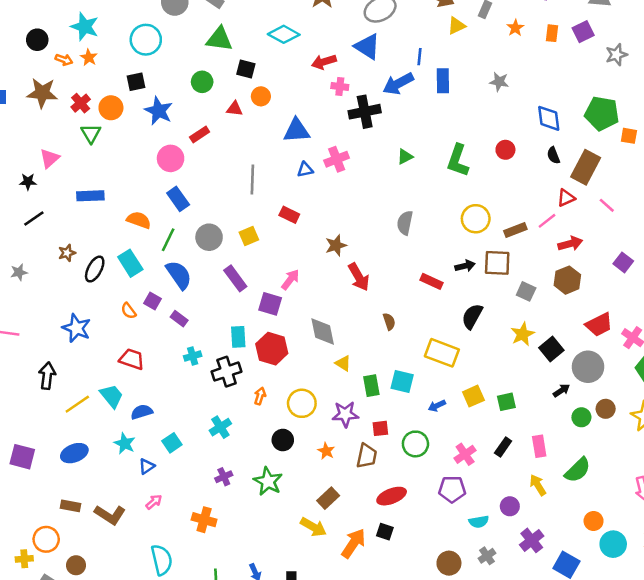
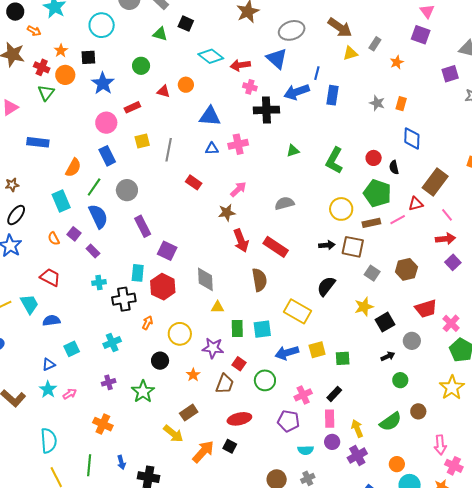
orange rectangle: (552, 33) -> (401, 104), moved
cyan diamond: (284, 34) -> (211, 56), moved
green triangle: (219, 39) -> (160, 34), size x0.7
orange star: (89, 57) -> (61, 51), moved
black square: (246, 69) -> (186, 24), moved
red cross: (81, 103) -> (42, 67), turned -35
green pentagon: (602, 113) -> (377, 193), moved
black semicircle: (553, 155) -> (394, 167), moved
orange semicircle: (139, 220) -> (73, 168), turned 90
gray semicircle: (405, 223) -> (284, 203), turned 54
yellow square: (249, 236) -> (142, 141), moved
red arrow: (570, 244) -> (445, 239), moved
black ellipse: (95, 269) -> (16, 215), moved
pink arrow: (290, 280) -> (238, 189), moved
red rectangle: (432, 281) -> (276, 247), moved, size x1.4
brown semicircle: (389, 322) -> (259, 280), size x1.6
yellow triangle: (343, 363) -> (218, 307), turned -40
gray circle: (588, 367) -> (412, 341), size x0.7
cyan square: (402, 382) -> (262, 329), turned -30
blue arrow: (437, 406) -> (287, 353), size x1.6
brown circle: (606, 409) -> (418, 411), moved
red square: (380, 428) -> (239, 364), turned 32
cyan star: (125, 443) -> (48, 389), moved
pink rectangle: (539, 446) -> (330, 419), moved
pink arrow: (154, 502) -> (70, 394), moved
orange cross: (204, 520) -> (103, 424), moved
purple cross: (532, 540) -> (357, 456), moved

